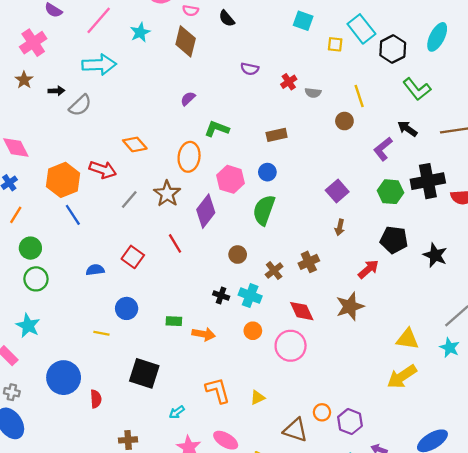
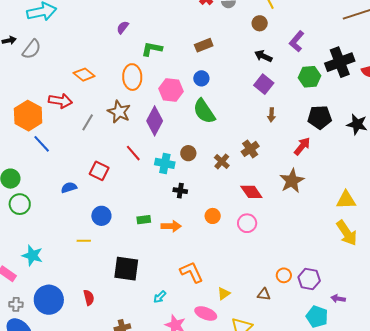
black arrow: (407, 129) -> (263, 56), moved
green semicircle: (264, 210) -> (204, 111), turned -44
cyan cross: (250, 296) -> (165, 163), moved
cyan star: (28, 326) -> (32, 255), moved
pink circle: (291, 346) -> (247, 223), size x0.7
yellow arrow: (402, 377) -> (347, 233), turned -80
blue circle: (64, 378) -> (49, 300), moved
yellow triangle: (258, 398) -> (224, 294), moved
brown triangle: (295, 430) -> (264, 294), size x0.6

